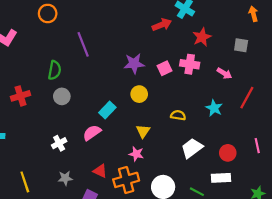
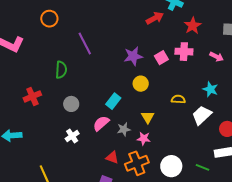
gray circle: (62, 96) -> (71, 104), moved
white trapezoid: (192, 148) -> (202, 115), moved
gray star: (65, 178) -> (124, 129), moved

